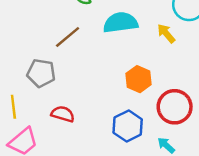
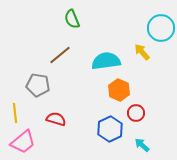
cyan semicircle: (120, 23) -> (106, 61), moved
red circle: (175, 107) -> (136, 113), moved, size x0.6

